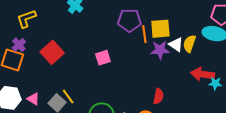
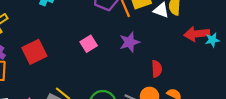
purple star: (160, 50) -> (129, 42), moved
red square: (52, 52) -> (34, 52), turned 30

